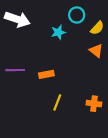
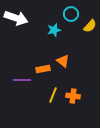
orange triangle: (96, 51) -> (63, 61), moved
purple line: (15, 70) -> (22, 80), moved
orange cross: (94, 104) -> (73, 96), moved

